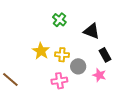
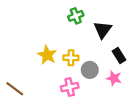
green cross: (59, 20) -> (76, 16), moved, turned 32
black triangle: (92, 31) -> (103, 30), turned 48

